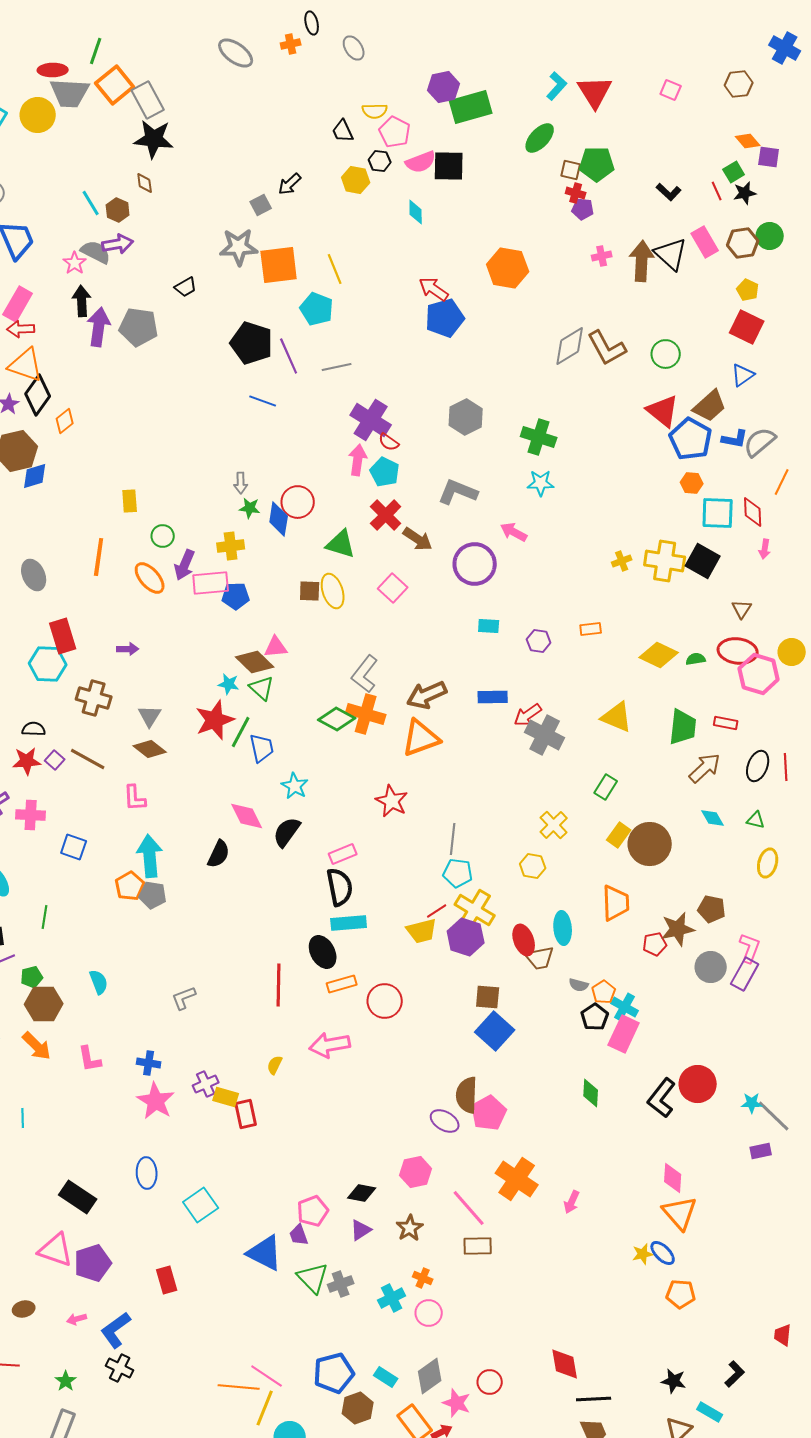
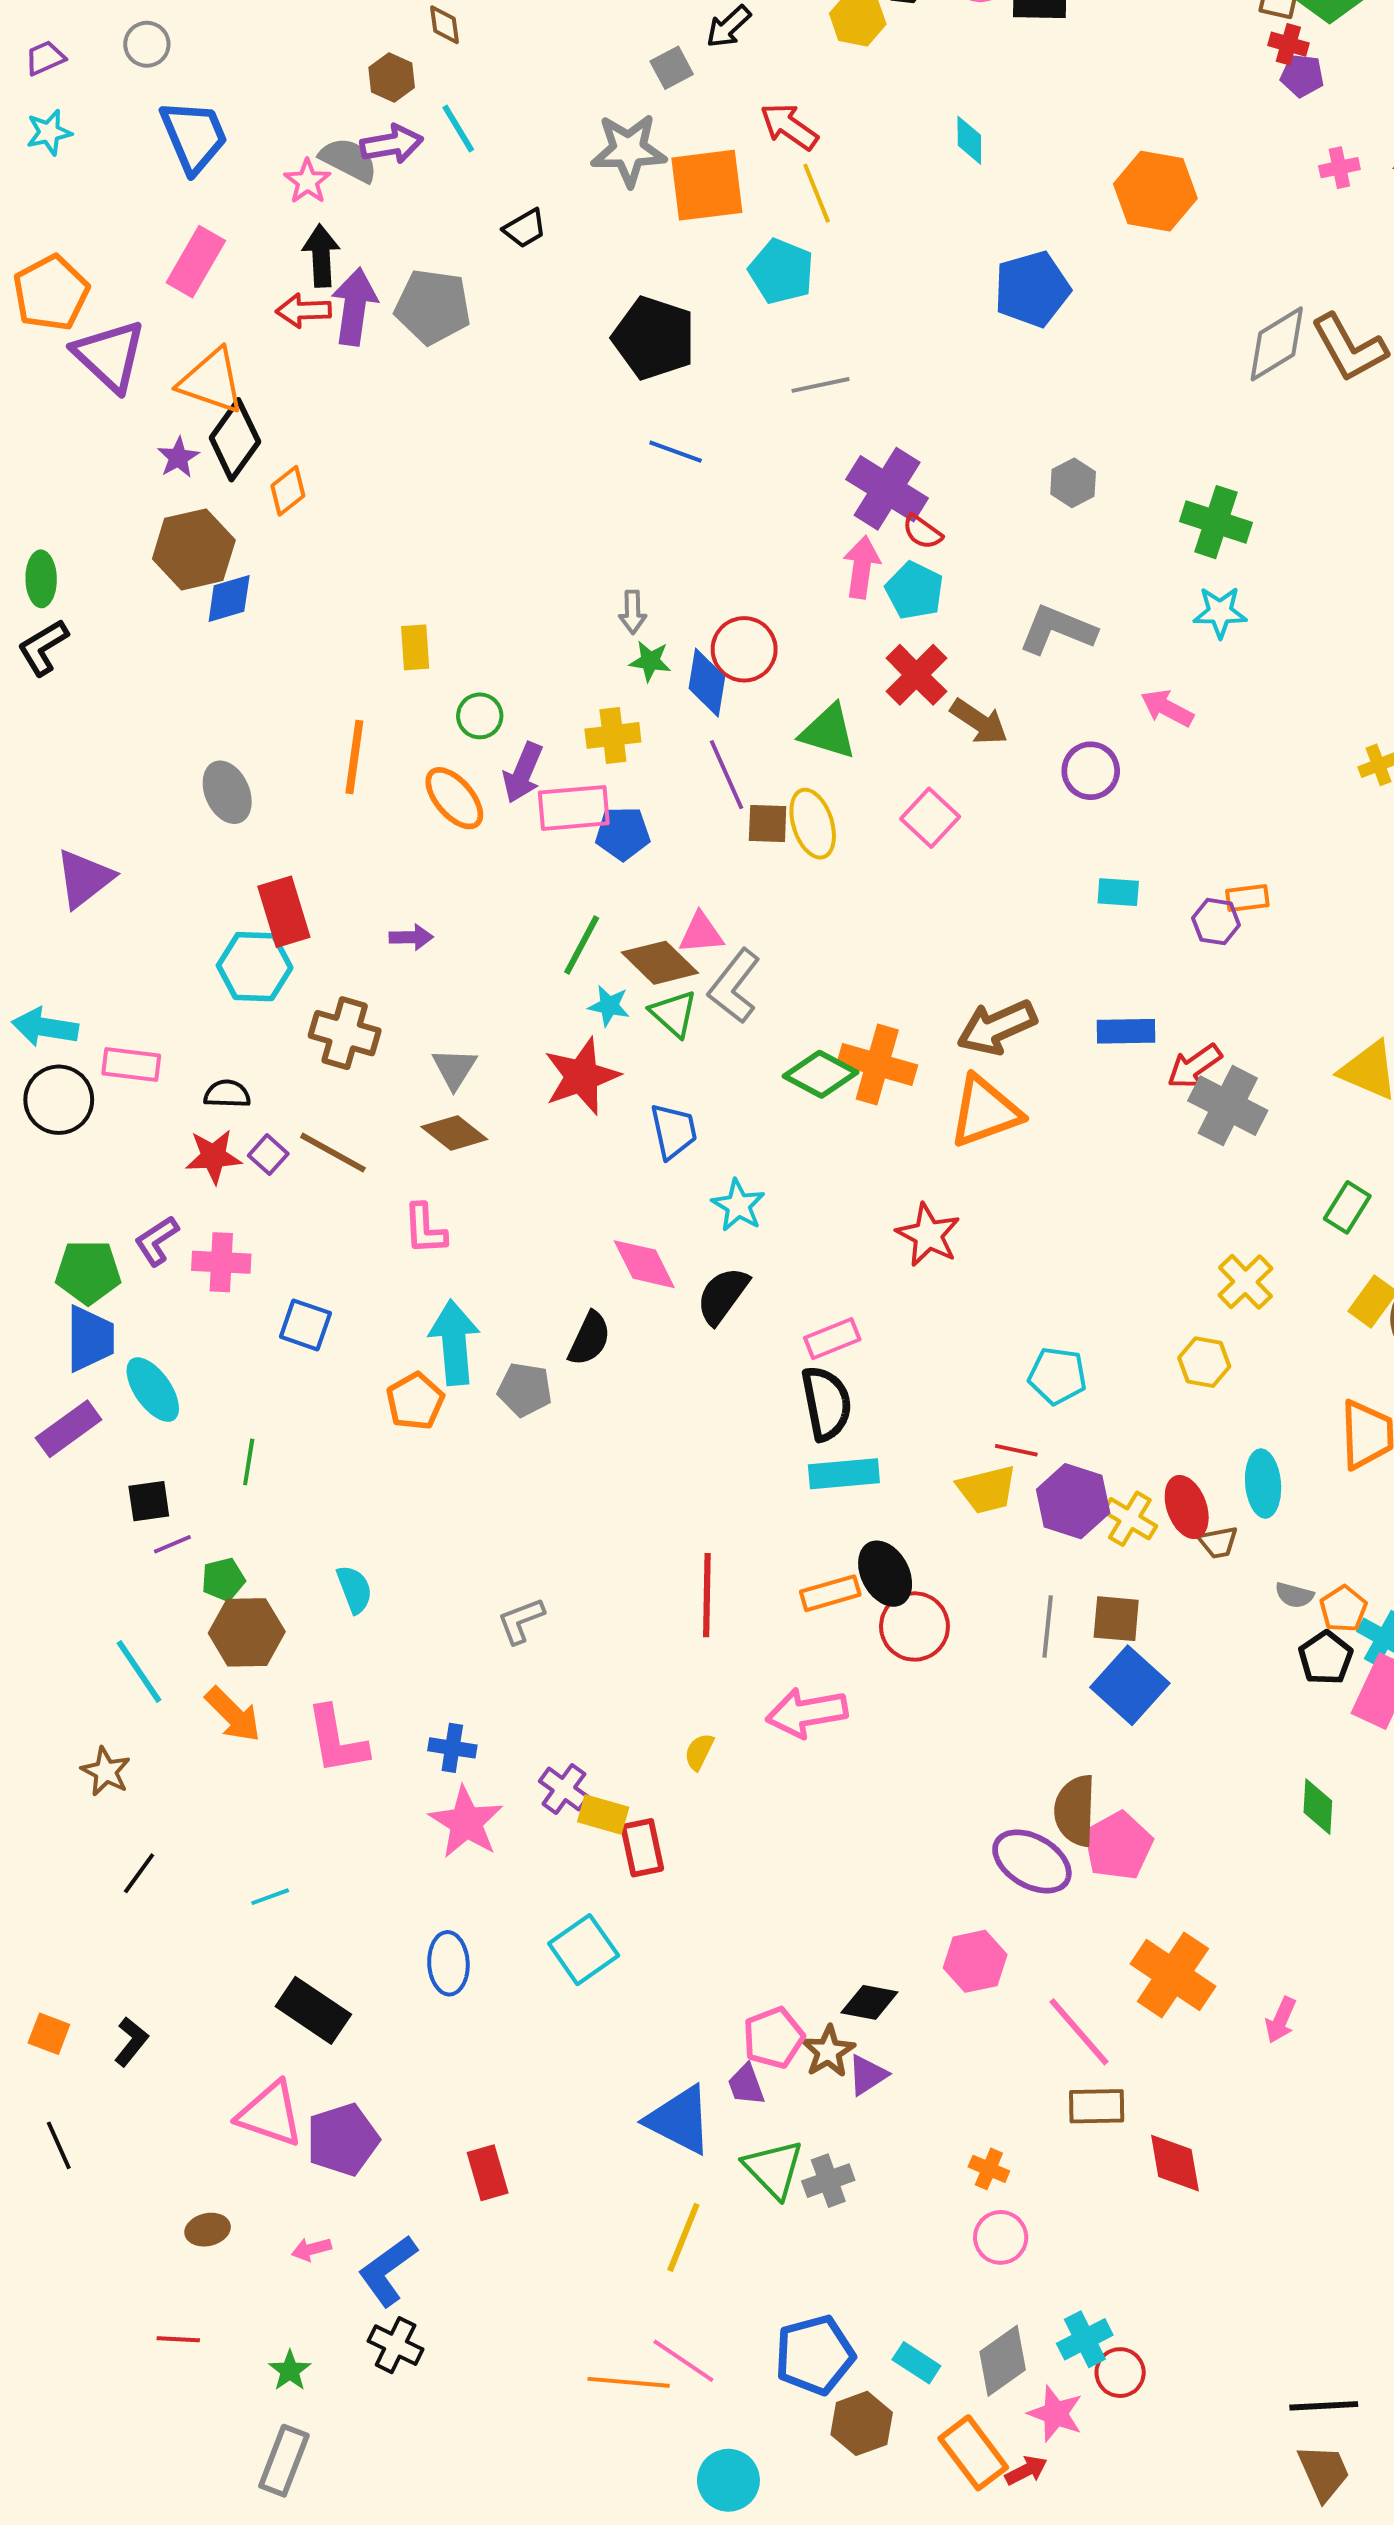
cyan line: (91, 203) -> (458, 128), moved
cyan diamond: (416, 212) -> (969, 140), moved
red arrow: (434, 289) -> (789, 126), moved
red arrow: (21, 329) -> (304, 311), moved
purple line: (289, 356) -> (726, 775), moved
gray hexagon: (466, 417) -> (1073, 483), size x0.7
purple circle: (475, 564) -> (1091, 771), size x0.7
orange rectangle: (591, 629) -> (1247, 898), moved
gray L-shape: (365, 674) -> (734, 986), moved
green line: (241, 732) -> (582, 945), moved
gray line: (453, 839) -> (1048, 1626), moved
gray pentagon: (153, 895) -> (525, 1390), moved
yellow cross: (475, 910) -> (1130, 1519), moved, size x0.7
red line: (437, 911) -> (1016, 1450), turned 45
black ellipse: (323, 952) -> (885, 1574), moved
brown trapezoid: (540, 958) -> (1218, 1542), size x0.7
pink L-shape: (90, 1059) -> (337, 1740), size x1.4
purple cross: (206, 1084) -> (564, 1789), turned -30
cyan line: (23, 1118) -> (270, 1897), moved, turned 72
purple ellipse: (445, 1121) -> (1032, 1861), size x1.4
cyan square: (201, 1205) -> (584, 1950), moved
brown star: (410, 1228) -> (828, 2051), moved
cyan cross: (392, 1298) -> (1085, 2339), moved
red diamond: (565, 1364) -> (1175, 2163), moved
yellow line: (265, 1408) -> (683, 2237), moved

